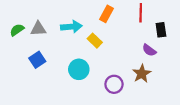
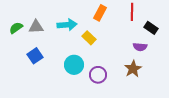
black rectangle: (161, 30) -> (151, 28), turned -48
purple semicircle: (149, 50) -> (140, 47), turned -32
purple circle: (114, 84) -> (98, 75), moved

